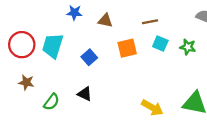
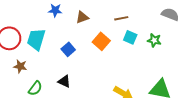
brown triangle: (105, 21) -> (82, 17), turned -32
orange square: (127, 48) -> (101, 41), turned -36
brown star: (26, 82) -> (20, 66), moved

